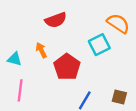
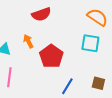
cyan square: (99, 45) -> (90, 43), moved, turned 36

